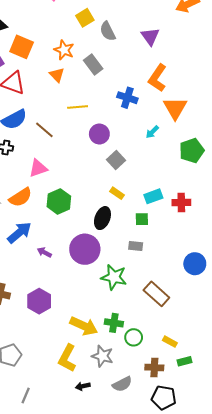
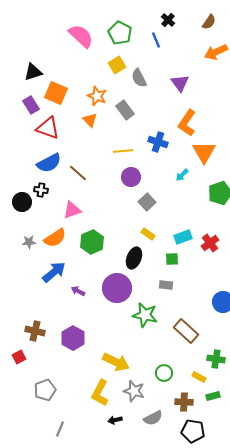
yellow line: (78, 107) -> (123, 151), moved
red cross: (181, 202) -> (210, 243), turned -36
green cross: (114, 323) -> (216, 359), moved

